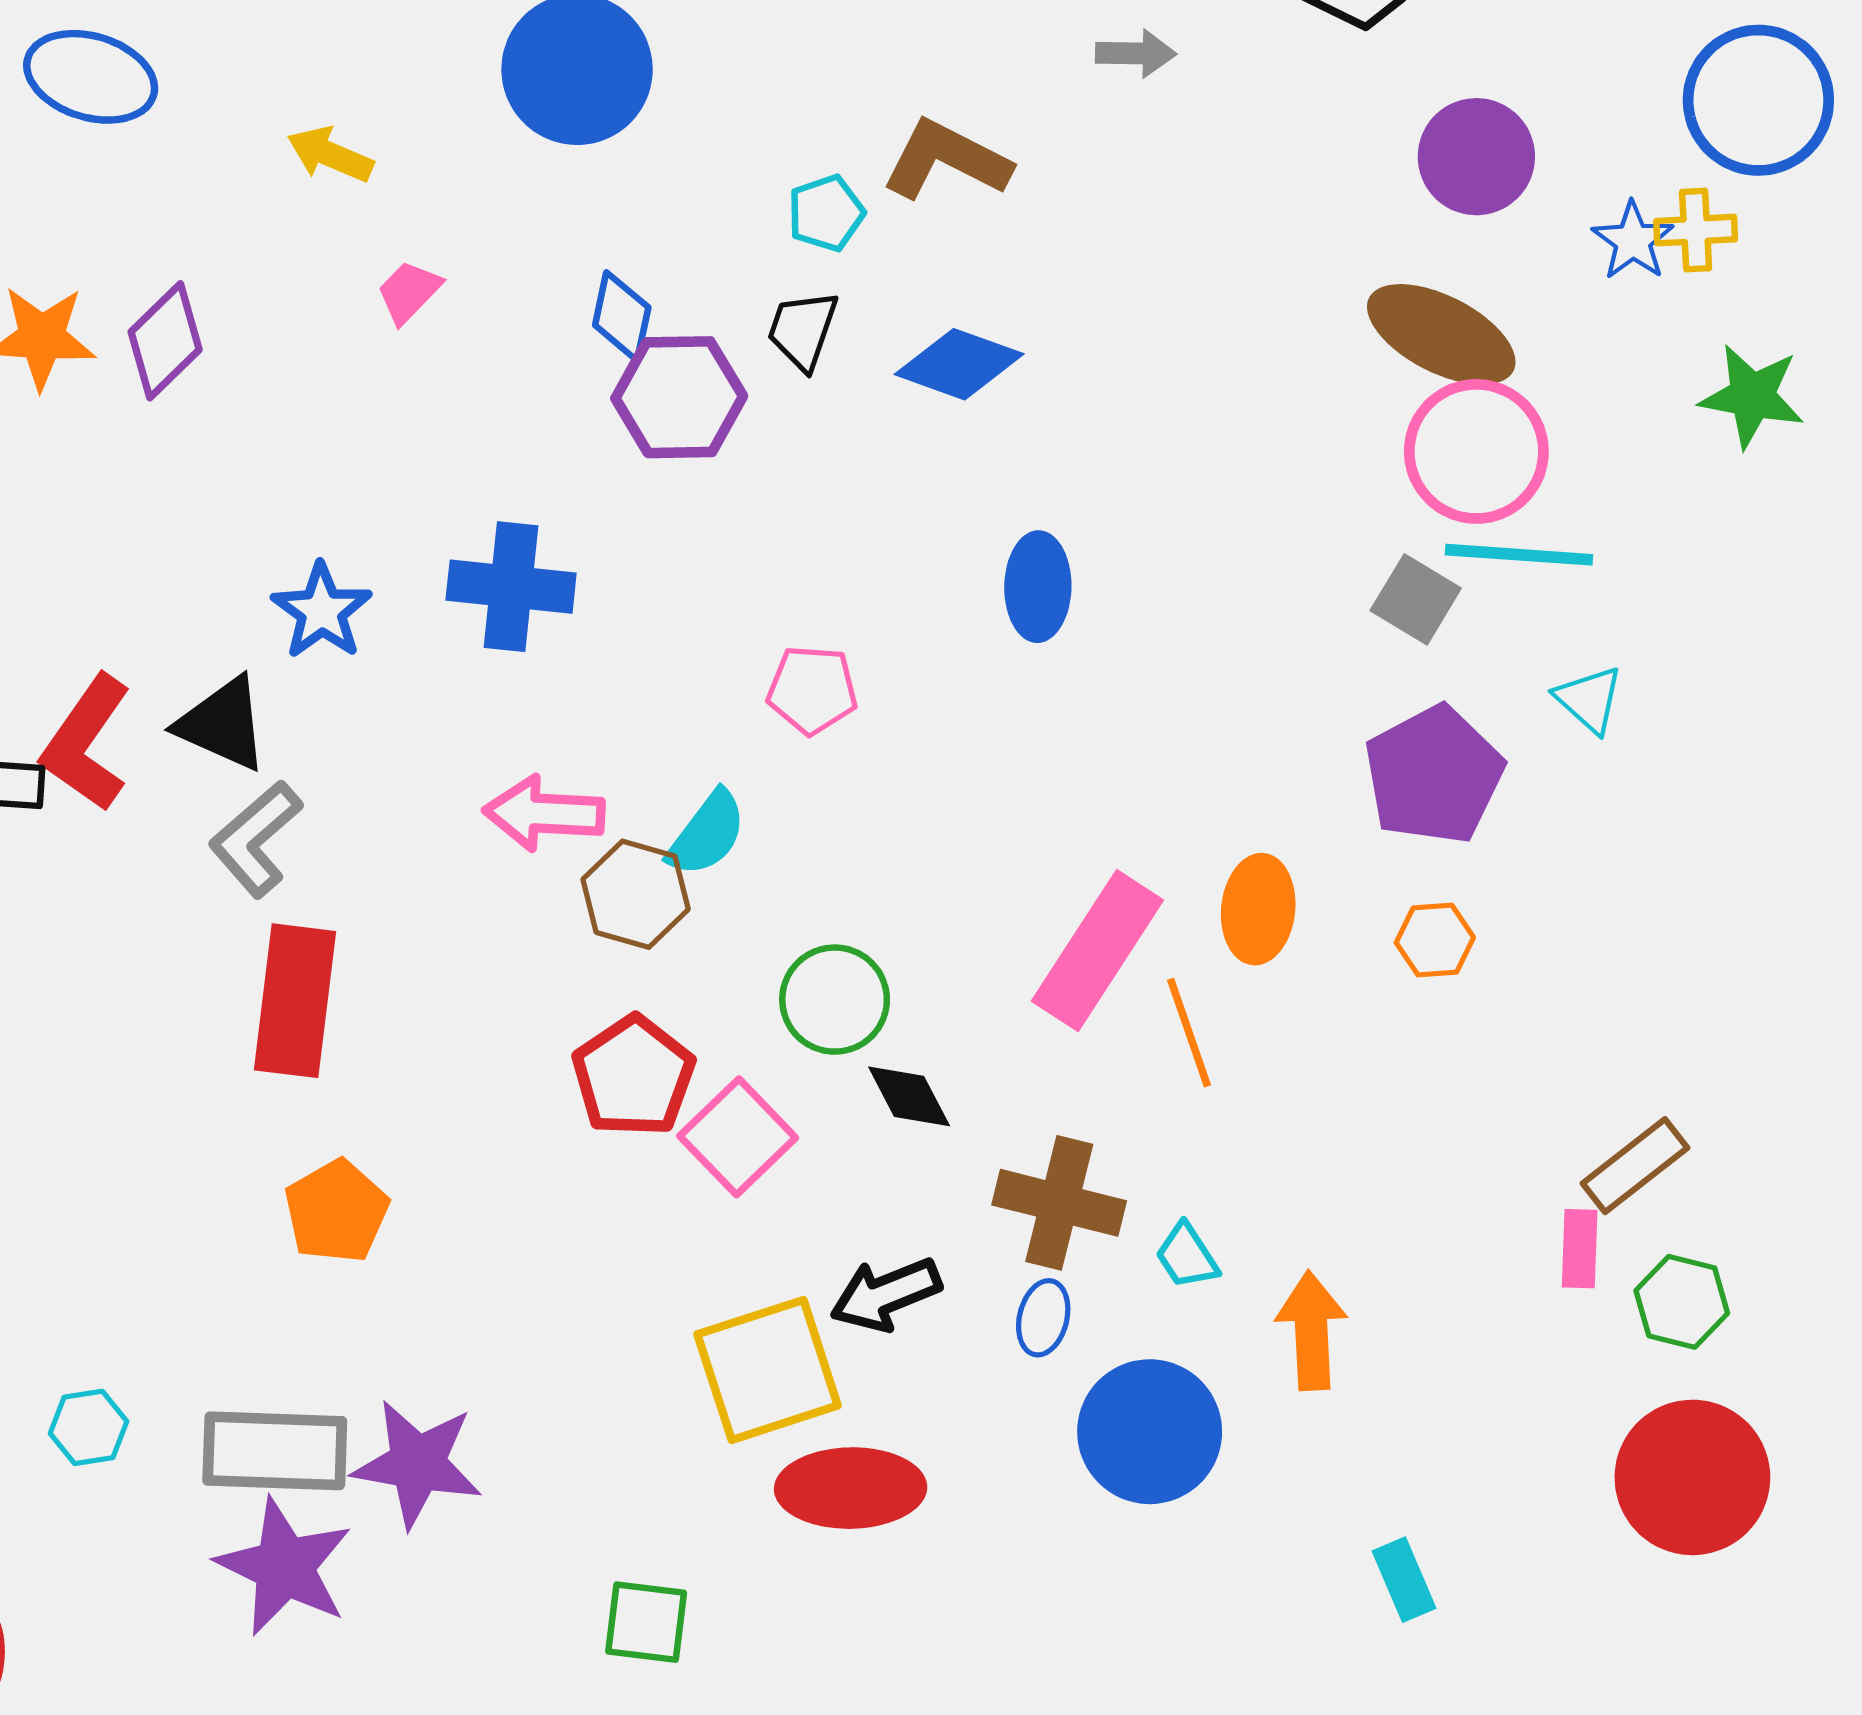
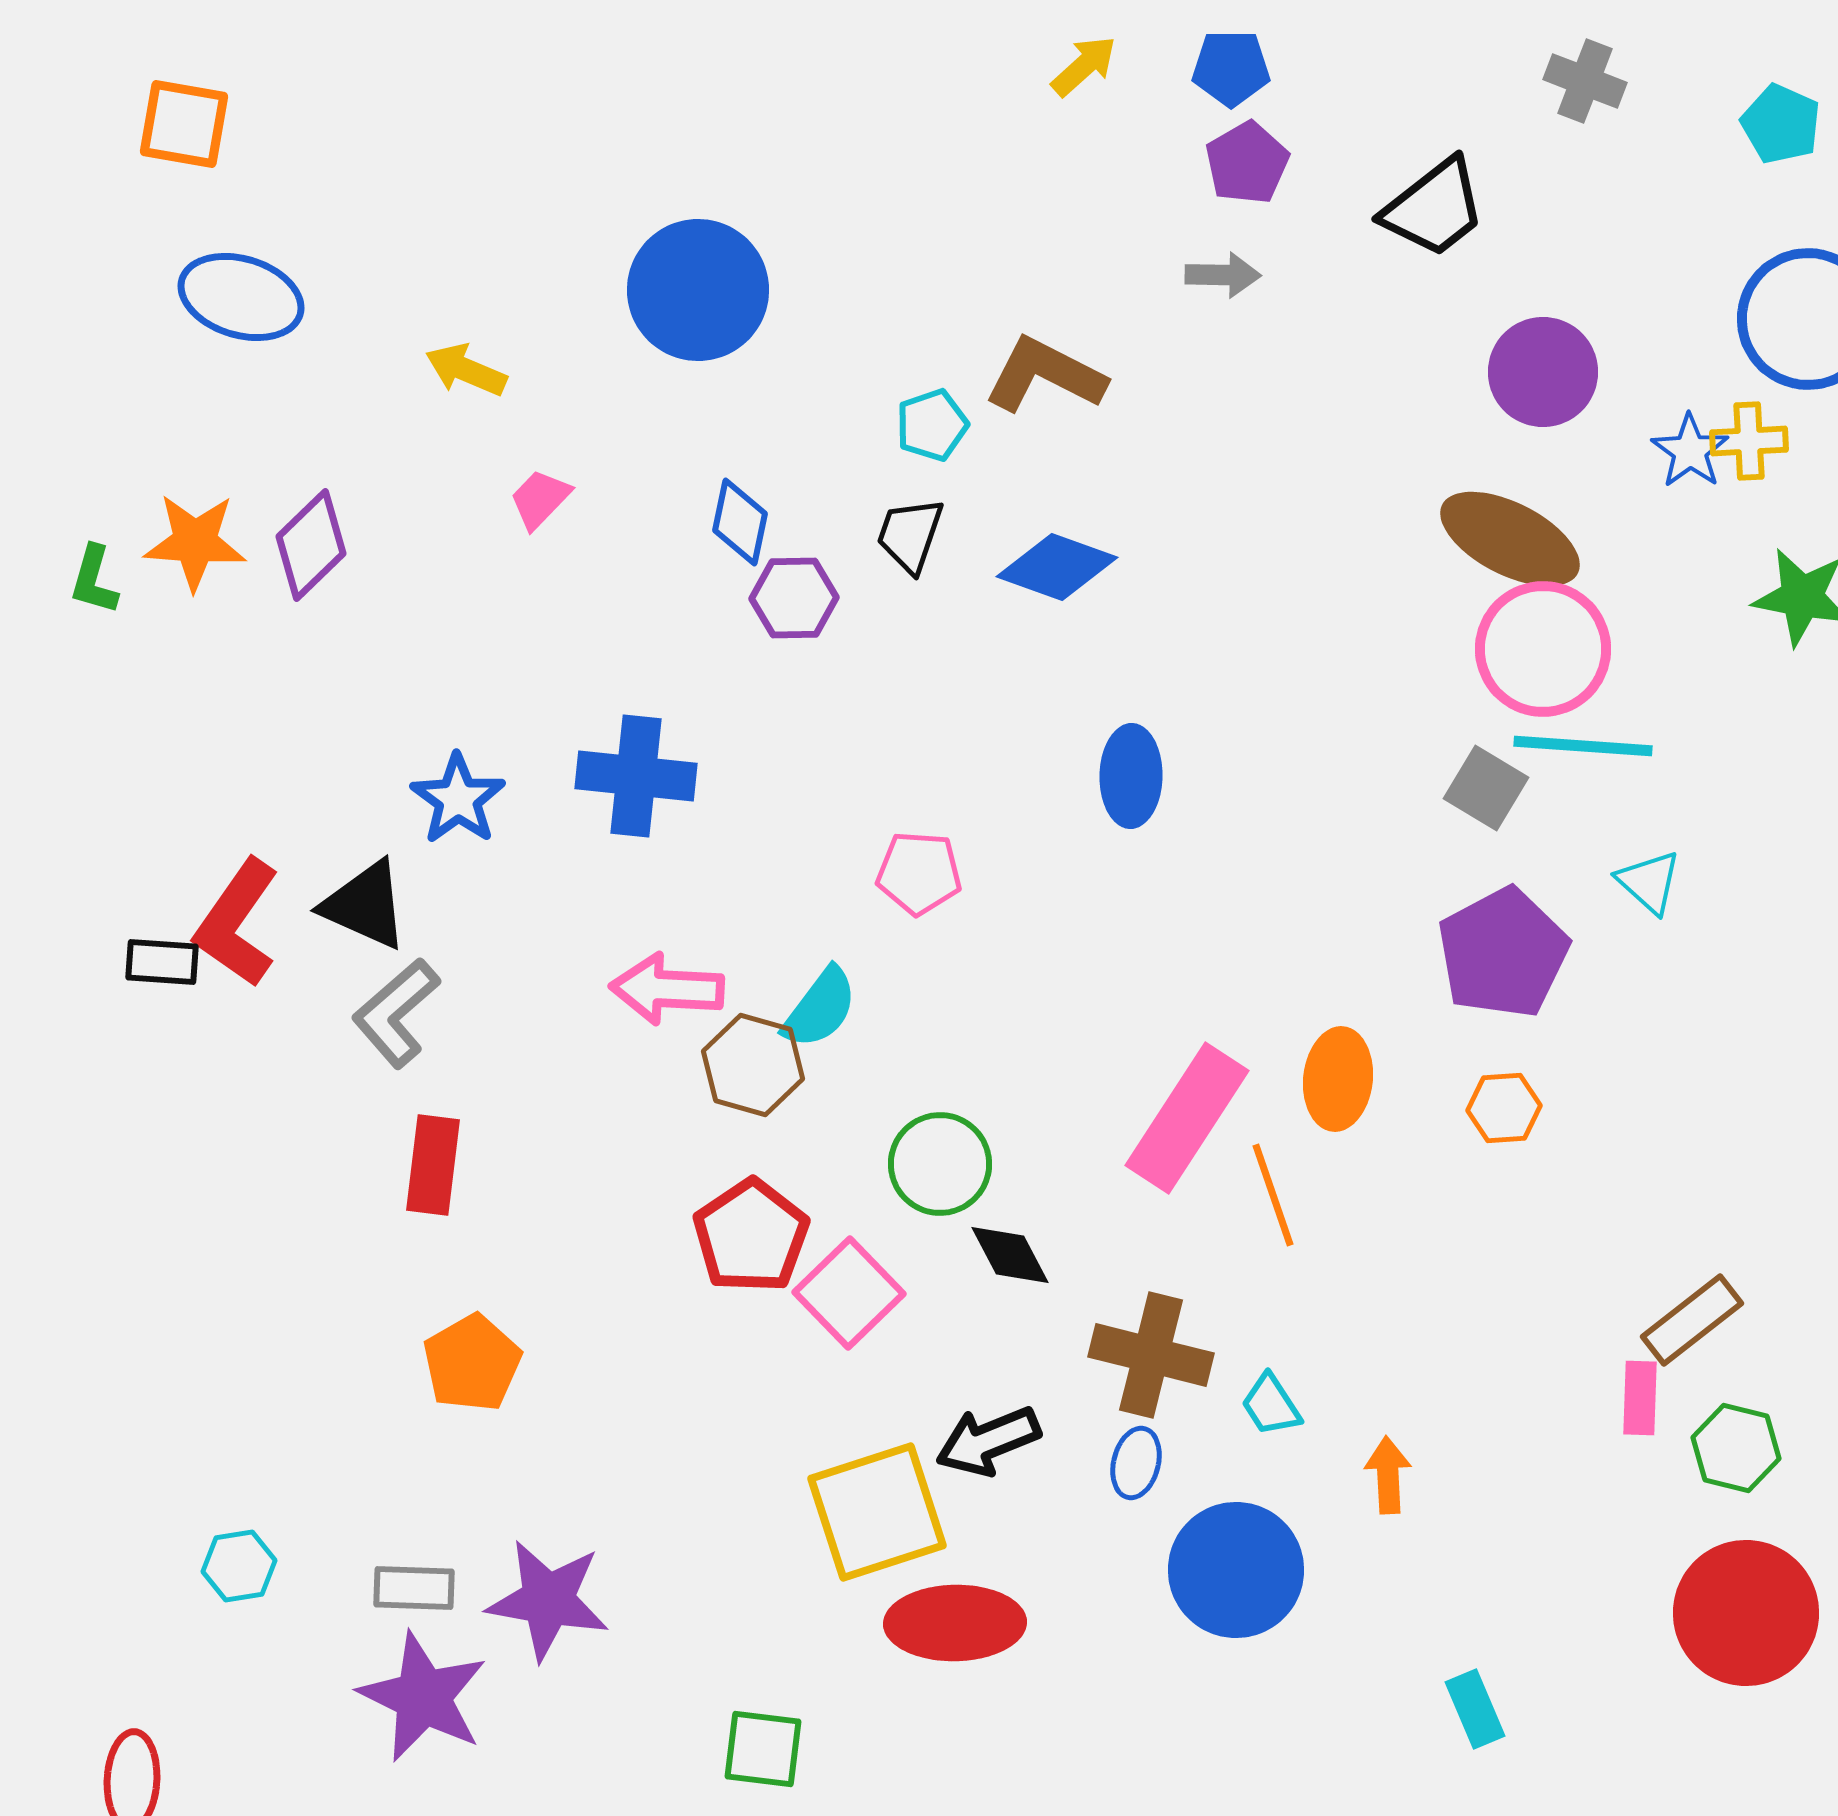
purple hexagon: (679, 397) -> (794, 598), size x0.7
red rectangle: (295, 1001) -> (433, 1165), size x0.7
orange arrow: (1311, 1331) -> (1388, 1475), size x0.7
gray rectangle: (275, 1451) -> (414, 1588), size x0.6

